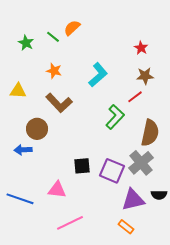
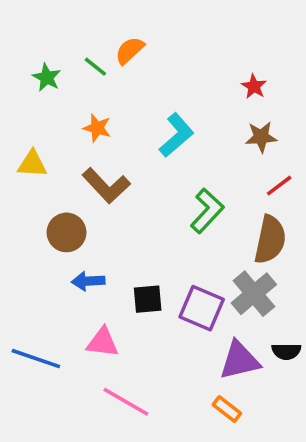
red line: (135, 97) -> (279, 186), moved
blue arrow: (23, 150) -> (88, 281), moved
pink line: (70, 223) -> (126, 402), turned 56

